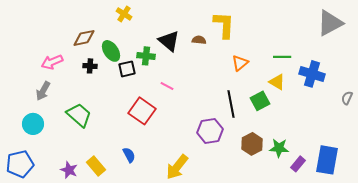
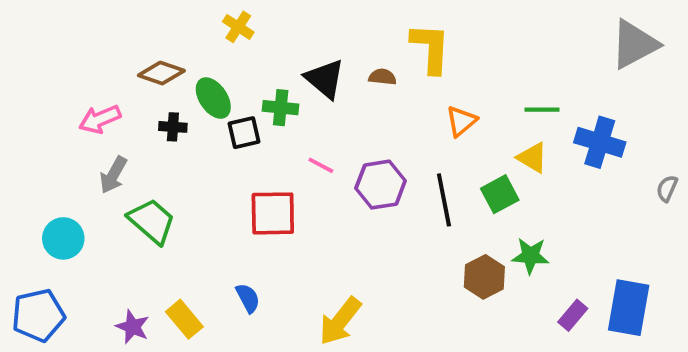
brown diamond: (84, 38) -> (161, 73), turned 30
gray arrow: (43, 91) -> (113, 175), moved
red square: (142, 111) -> (273, 213), turned -36
purple hexagon: (210, 131) -> (381, 185), moved
green star: (279, 148) -> (531, 256), moved

